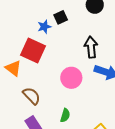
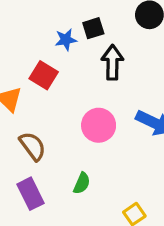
black arrow: (91, 47) -> (112, 62), moved
red square: (33, 51) -> (44, 75), size x0.7

